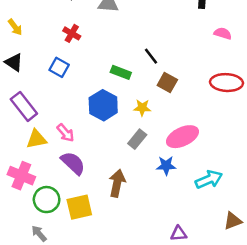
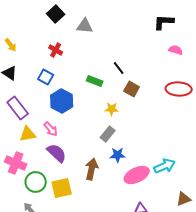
blue hexagon: (103, 105) -> (62, 101), moved
pink ellipse: (182, 137) -> (137, 175), moved
blue star: (166, 166) -> (118, 155), moved

